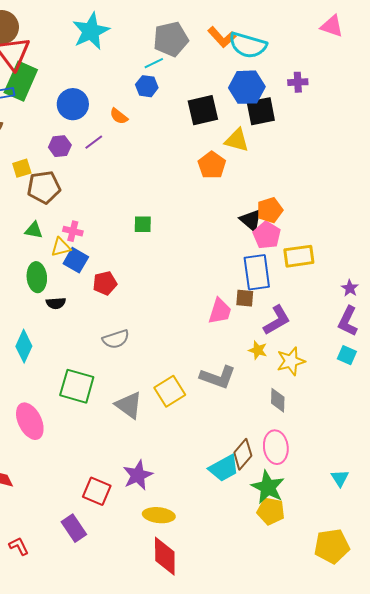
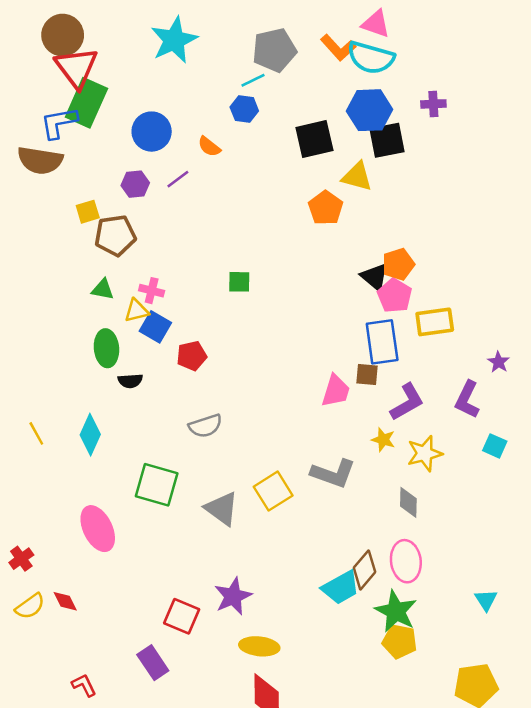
pink triangle: (332, 26) -> (376, 24), moved
purple L-shape: (348, 321) -> (467, 400), moved

